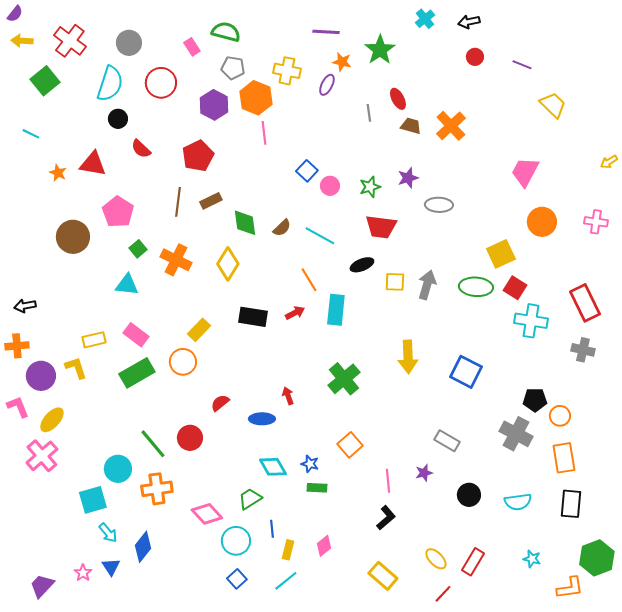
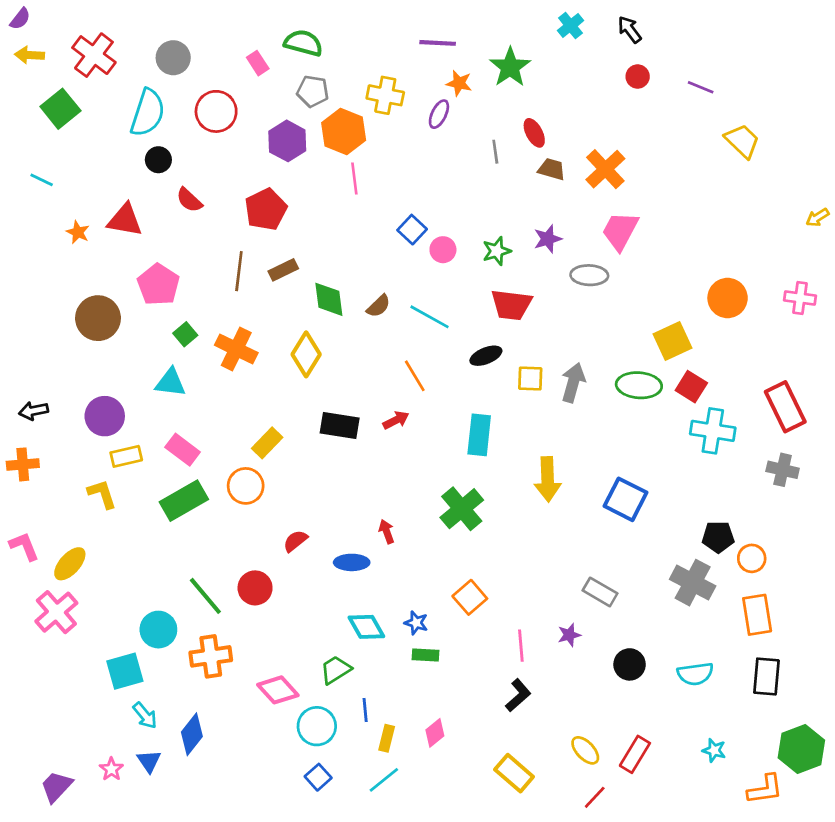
black arrow: (469, 22) -> (630, 30), turned 65
pink trapezoid: (525, 172) -> (620, 231), moved
cyan rectangle: (336, 310) -> (479, 435), moved
purple circle: (41, 376) -> (105, 416), moved

